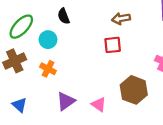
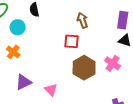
brown arrow: (121, 19) -> (82, 20), turned 70
brown hexagon: (134, 90) -> (84, 68), moved

